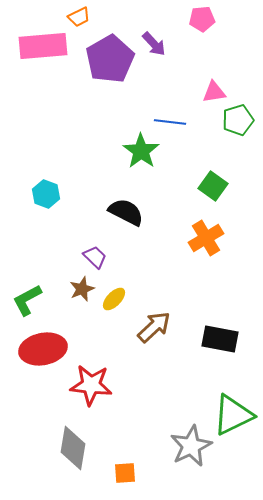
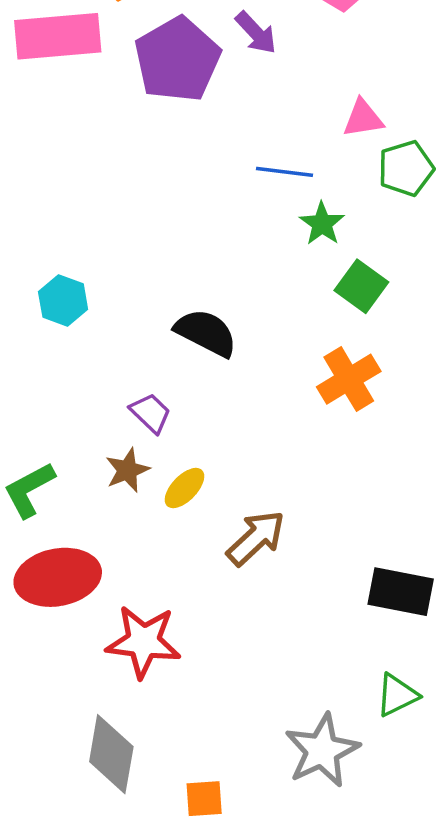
green star: (141, 151) -> (322, 224), moved, size x0.7
black rectangle: (220, 339) -> (401, 592), moved
green triangle: (233, 415) -> (397, 695), size x0.6

